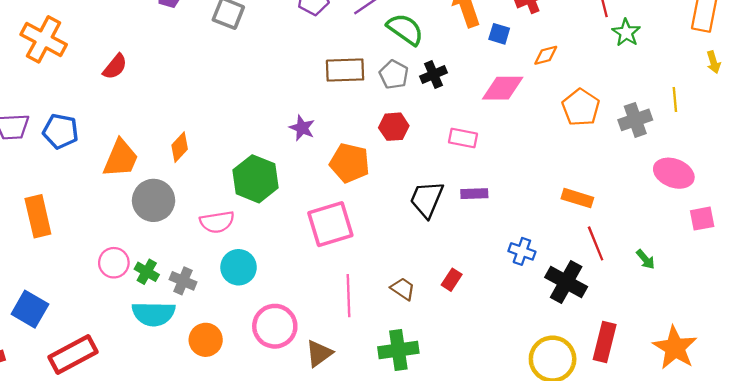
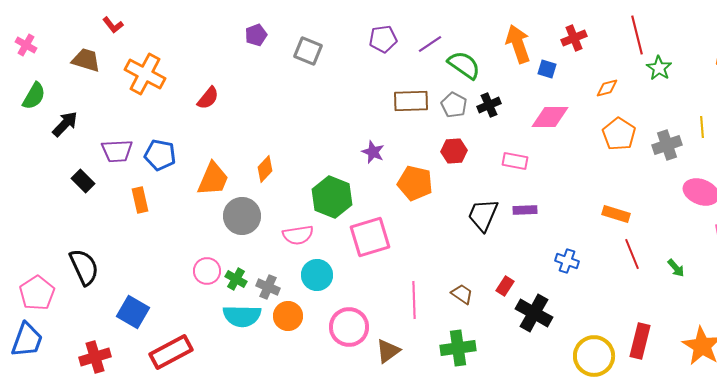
orange diamond: (546, 55) -> (607, 88), moved
orange rectangle: (38, 216) -> (140, 200), moved, size x0.7
pink square: (330, 224) -> (370, 237), moved
black cross: (566, 282) -> (534, 313), moved
orange circle: (206, 340) -> (288, 316), moved

